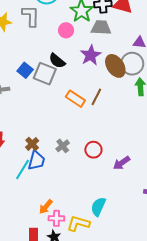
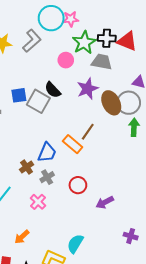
gray L-shape: (31, 16) -> (32, 41), turned 40
blue square: (25, 70) -> (19, 95), turned 35
orange rectangle: (75, 99) -> (73, 144), moved
brown cross: (32, 144) -> (27, 167), moved
blue trapezoid: (36, 161) -> (47, 153), moved
pink cross: (56, 218) -> (38, 202), moved, turned 35

